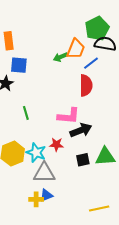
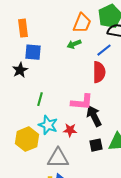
orange trapezoid: (76, 49) -> (82, 23), moved
green line: (26, 113) -> (40, 99), turned 32
black arrow: (81, 130) -> (94, 116), turned -95
cyan star: (36, 153) -> (48, 125), moved

